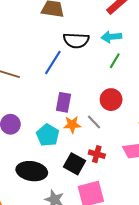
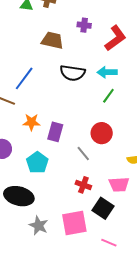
blue line: (53, 62) -> (24, 78), moved
orange star: (72, 125) -> (31, 122), moved
black square: (75, 164) -> (103, 208), moved

